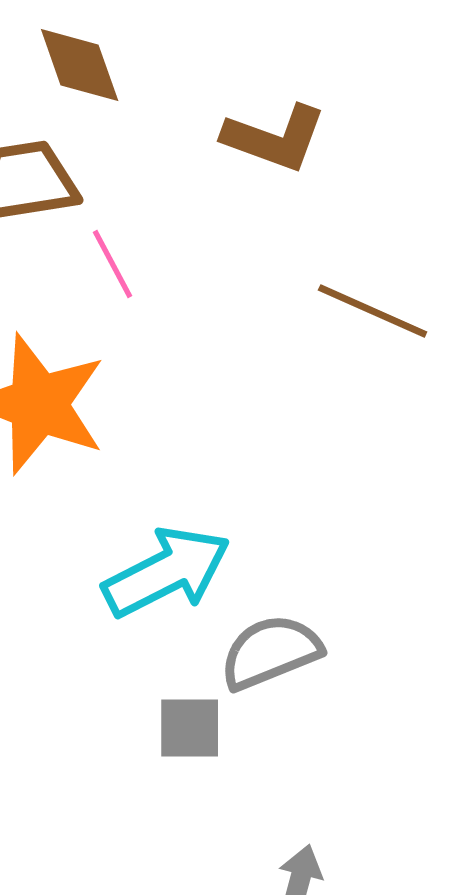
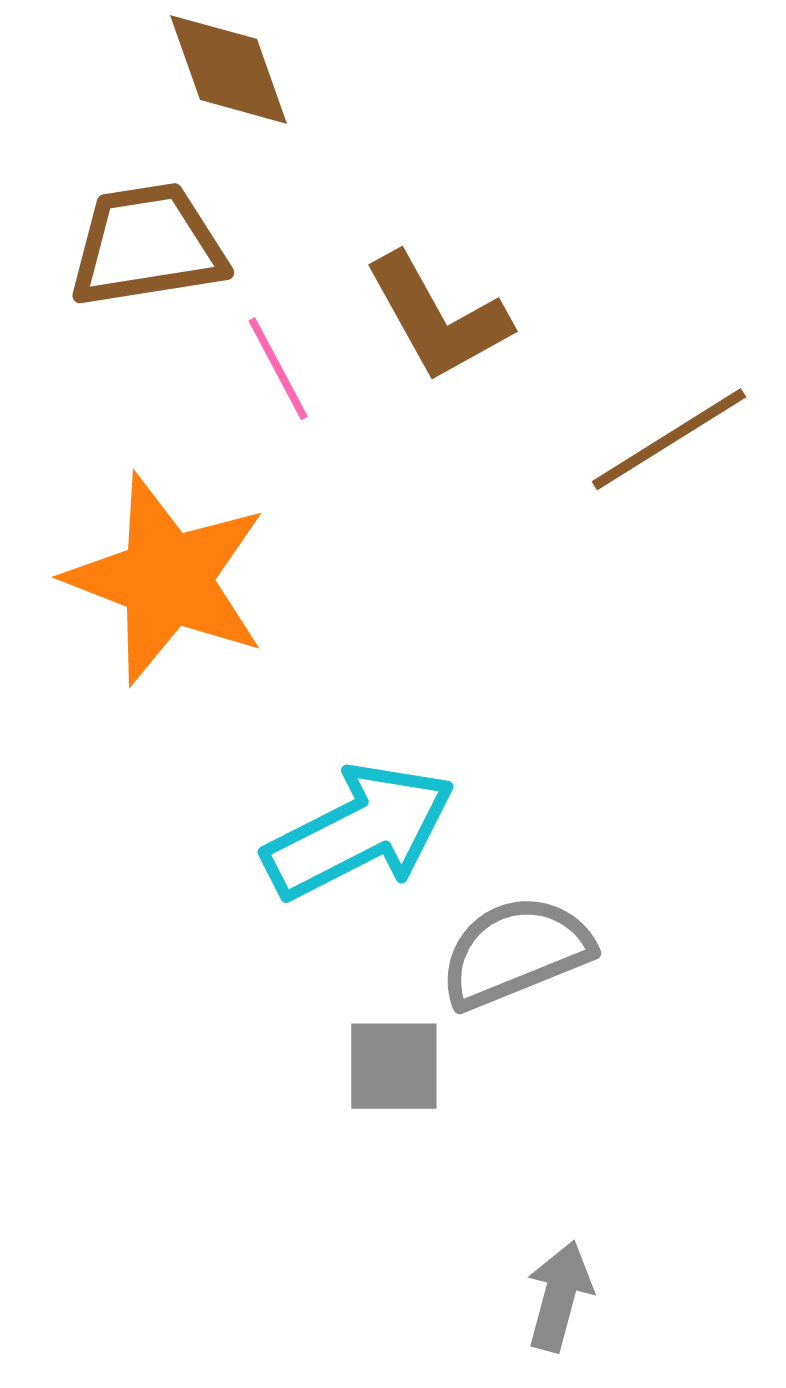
brown L-shape: (275, 138) -> (437, 318), moved, turned 41
brown line: (373, 311) -> (669, 439), turned -56

